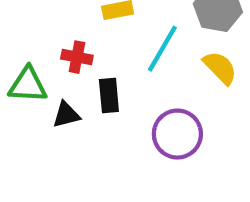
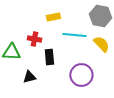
cyan line: (162, 49) -> (74, 35), turned 65
black triangle: (66, 115) -> (29, 77), moved

